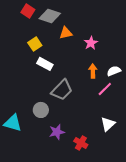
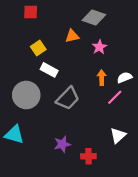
red square: (28, 11) -> (31, 12), turned -32
gray diamond: (50, 16) -> (94, 17), moved
gray circle: (41, 110) -> (26, 95), moved, size x1.6
red cross: (81, 143) -> (88, 156), turned -32

